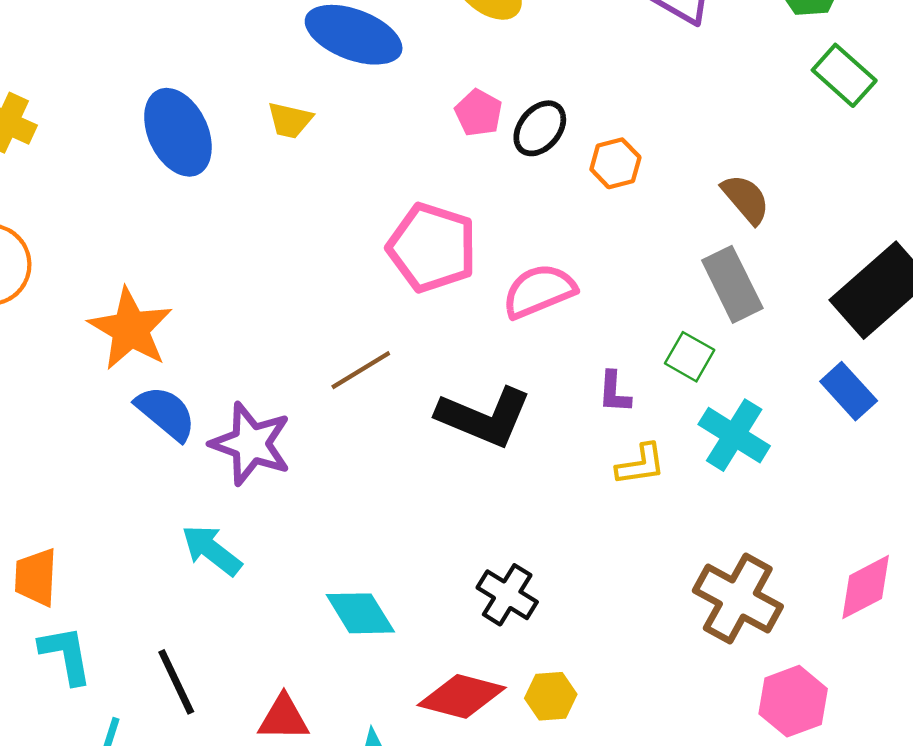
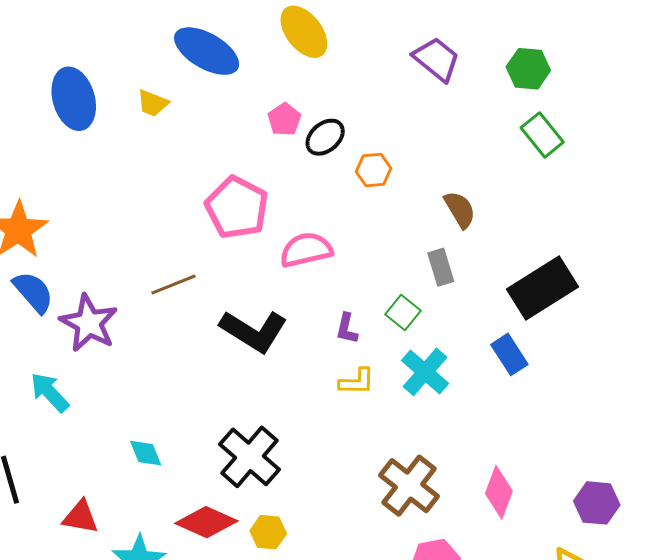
gray rectangle: (732, 284) -> (441, 267), size x0.7
pink diamond: (866, 587) -> (499, 492), turned -51
black cross: (507, 595) -> (250, 457), size x1.5
cyan diamond: (360, 613) -> (146, 453), size x0.7

